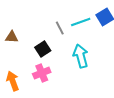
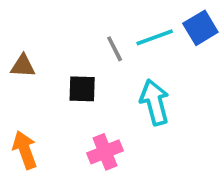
black square: (43, 49) -> (82, 89), turned 35
pink cross: (42, 73) -> (105, 152), moved

